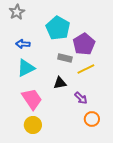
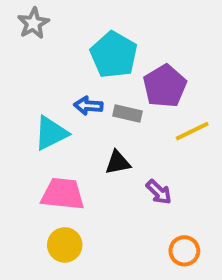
blue arrow: (23, 44) -> (88, 106), moved
yellow line: (86, 69) -> (192, 131), moved
pink trapezoid: (32, 99) -> (63, 194), turned -50
orange circle: (92, 119) -> (184, 251), moved

